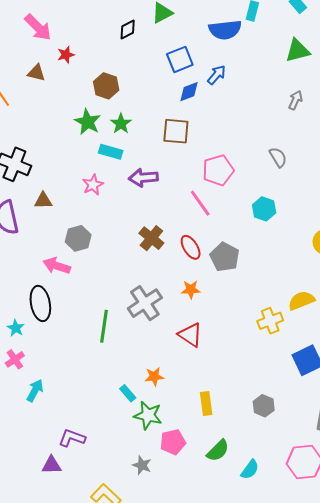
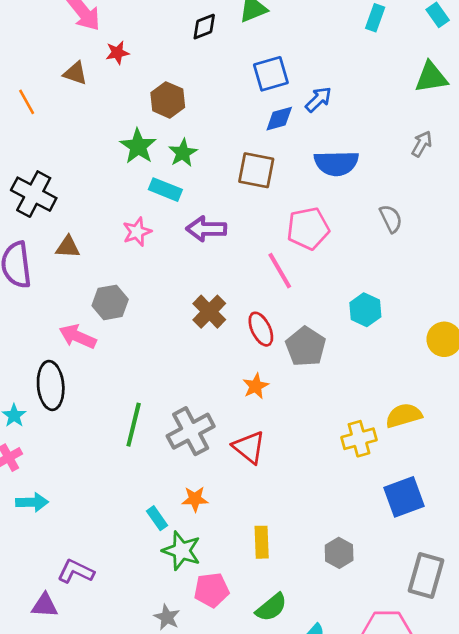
blue semicircle: (225, 30) -> (336, 163), moved
cyan hexagon: (264, 209) -> (365, 310), moved
orange star: (191, 289) -> (256, 386), turned -30
gray cross: (145, 303) -> (191, 431), moved
cyan arrow: (35, 390) -> (32, 502), turned 55

